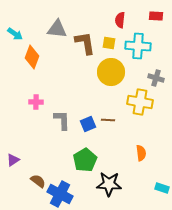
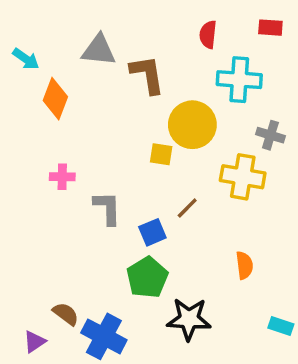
yellow square: (109, 43) -> (161, 154), moved
brown line: (108, 120) -> (187, 208), turned -48
blue square: (88, 124) -> (152, 232), moved
purple triangle: (13, 160) -> (34, 342), moved

